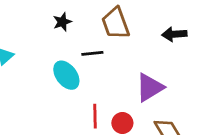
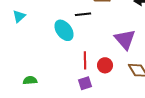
purple triangle: (150, 87) -> (125, 39), turned -40

